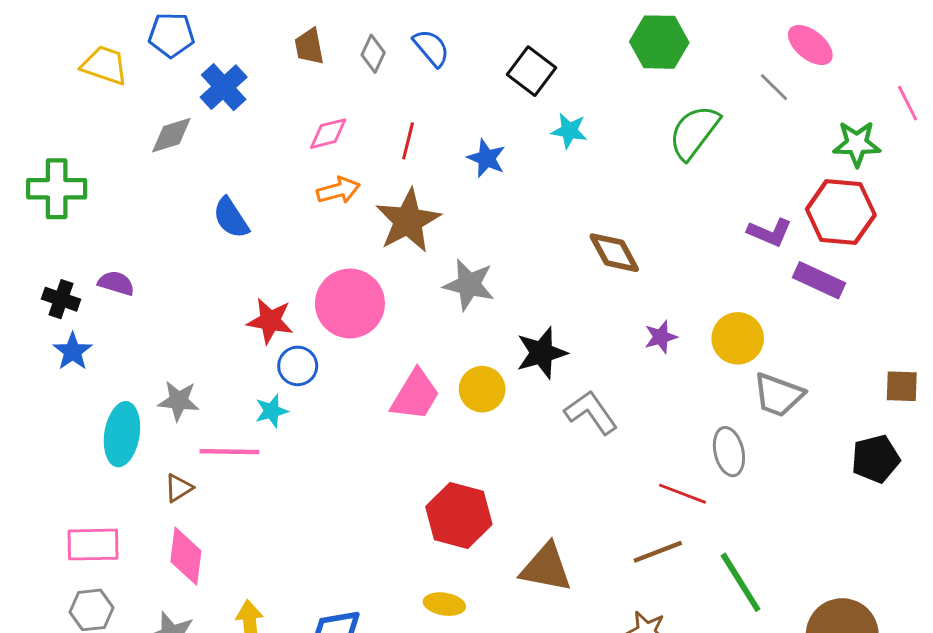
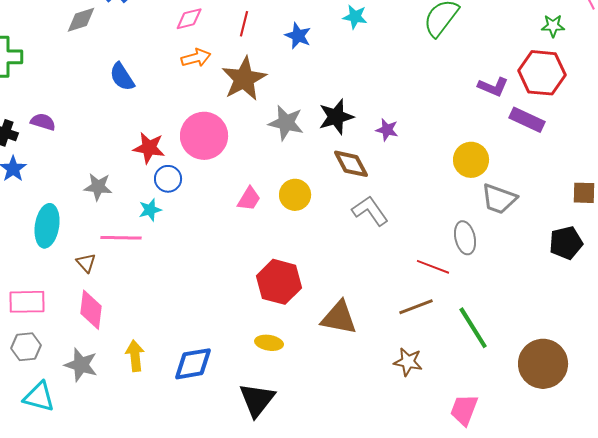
green star: (857, 144) -> (553, 26), size x0.7
brown diamond: (614, 253) -> (351, 164), moved
purple star: (661, 337) -> (387, 130), moved, turned 30
black star: (542, 353) -> (336, 117), moved
pink trapezoid: (415, 395) -> (249, 199), size x0.7
gray star: (179, 401) -> (98, 187), moved
brown triangle: (179, 488) -> (86, 263), turned -40

